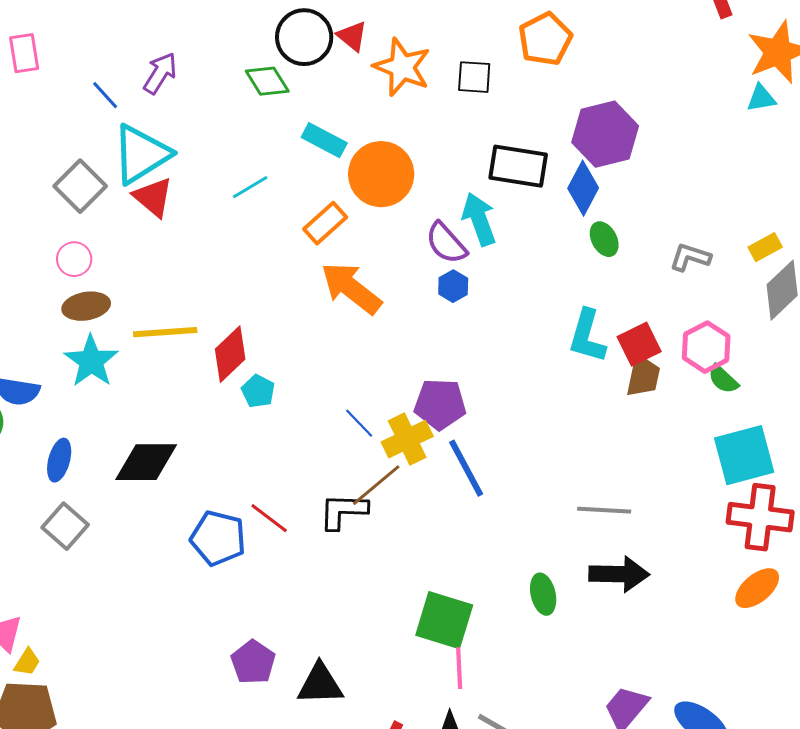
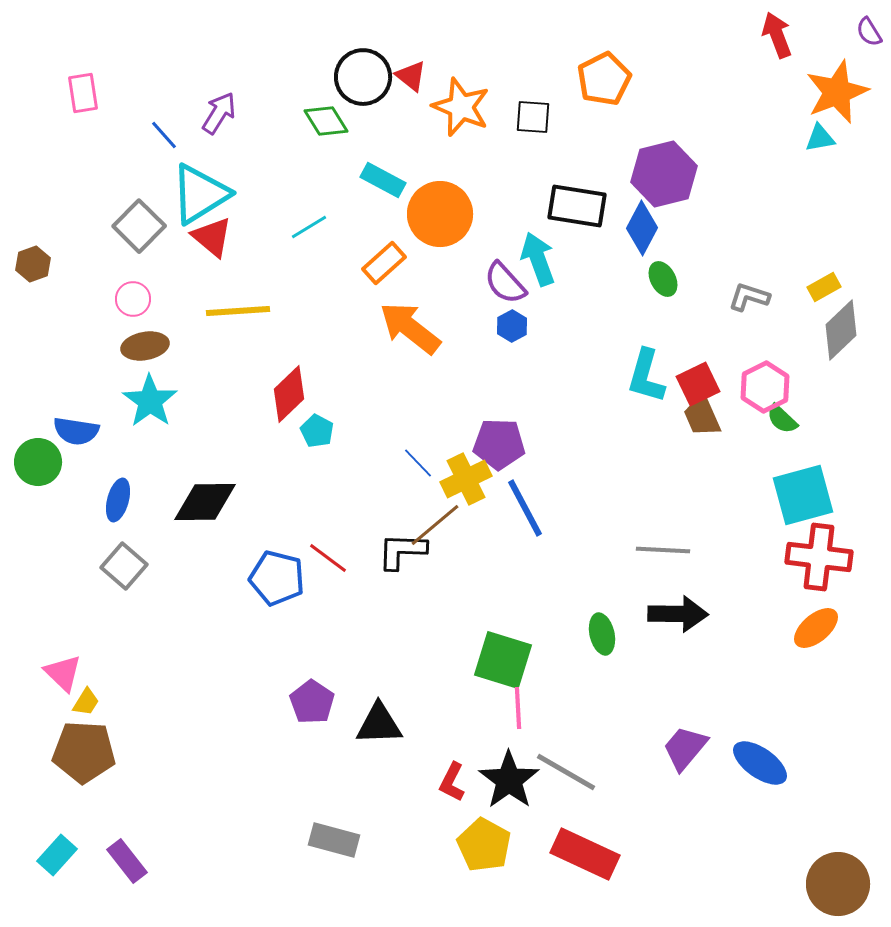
yellow line: (165, 332) -> (238, 311), moved
brown trapezoid: (643, 376) -> (702, 416), turned 144

